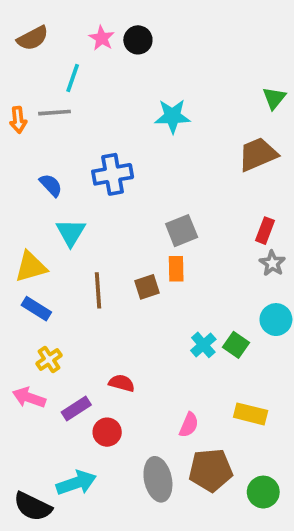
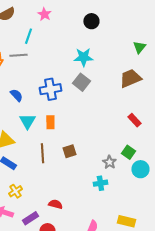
black circle: (138, 40) -> (91, 21), moved
gray square: (182, 231) -> (81, 82), moved, turned -30
red rectangle: (265, 231) -> (134, 120), turned -64
gray star: (272, 263) -> (109, 162), moved
orange rectangle: (176, 269) -> (50, 122), moved
cyan cross: (203, 345) -> (100, 183), turned 32
green square: (236, 345) -> (128, 152), moved

